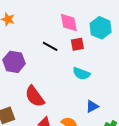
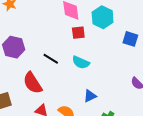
black line: (50, 46) -> (51, 59), moved

